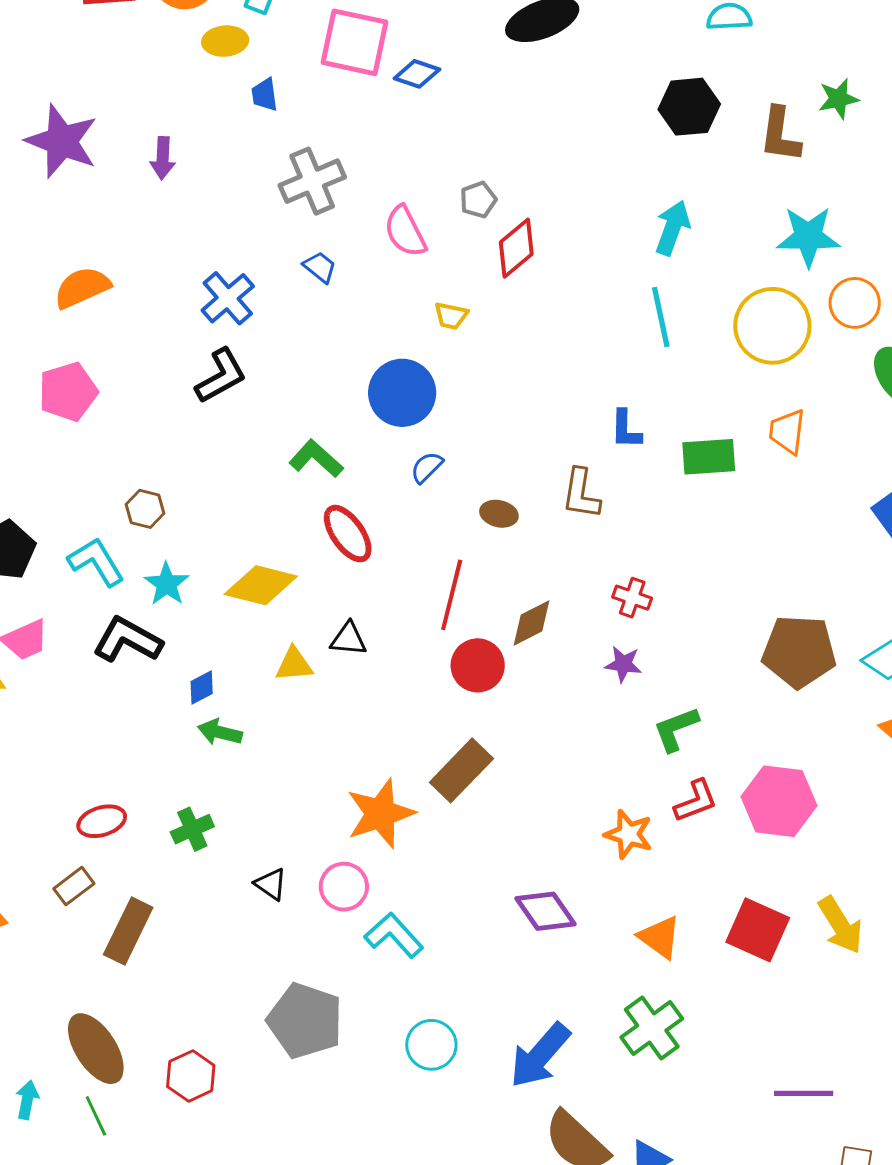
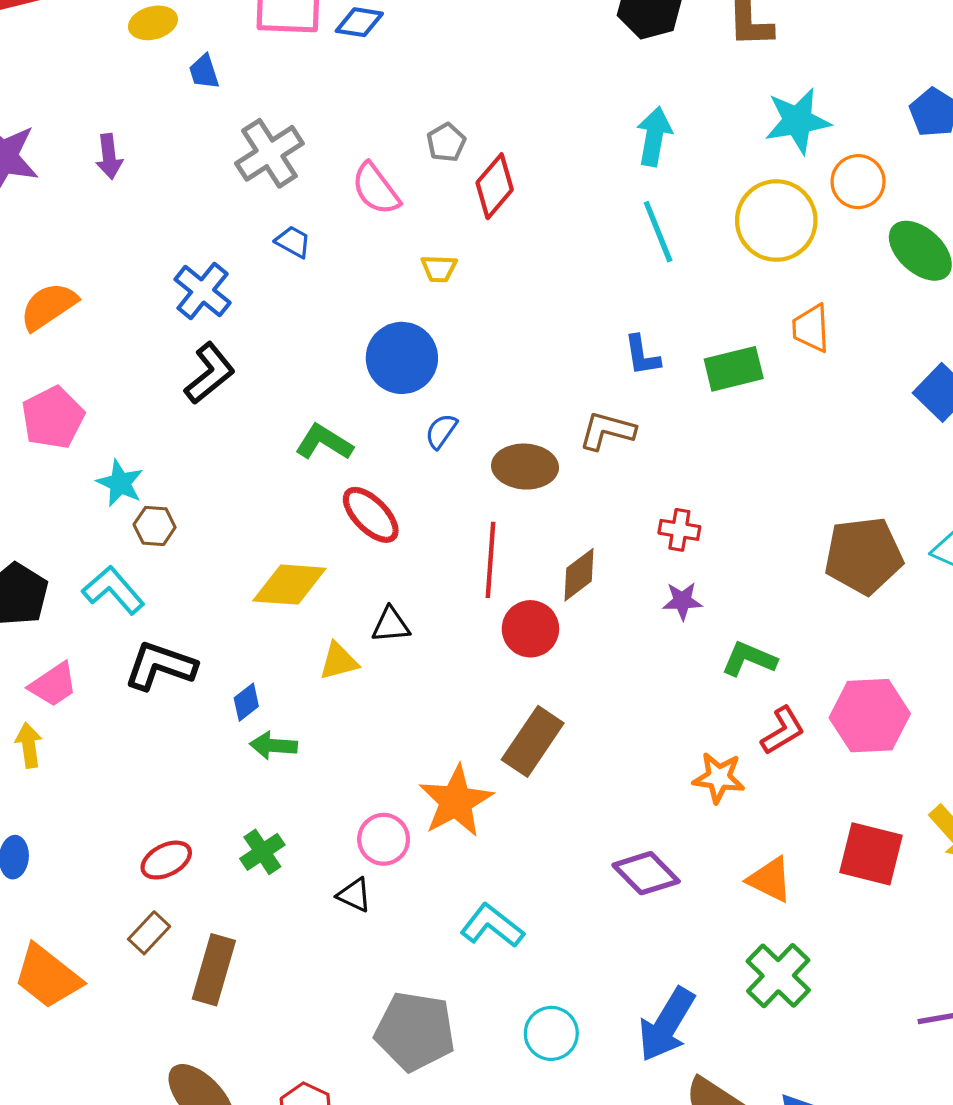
brown L-shape: (581, 494) -> (607, 431), turned 106
brown ellipse: (499, 514) -> (525, 467), size x1.6
cyan star: (167, 584) -> (120, 483), moved
green L-shape: (676, 729) -> (749, 659), turned 54
pink circle: (344, 887) -> (384, 839), moved

